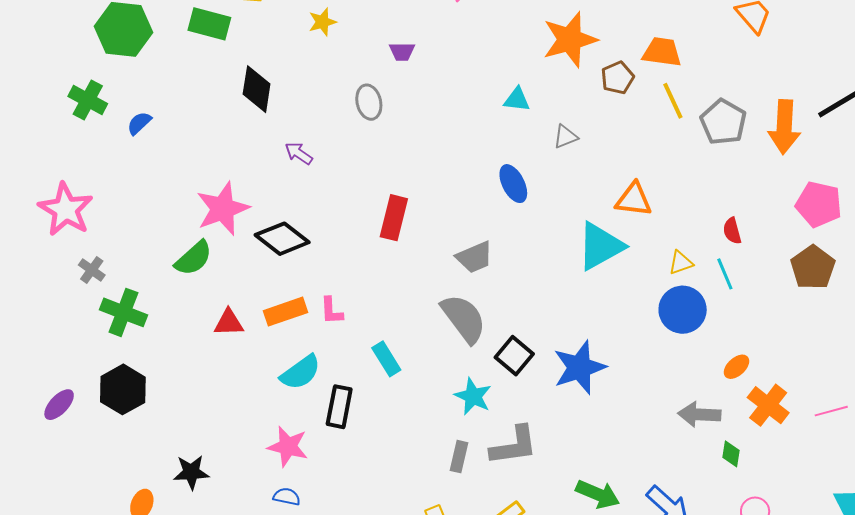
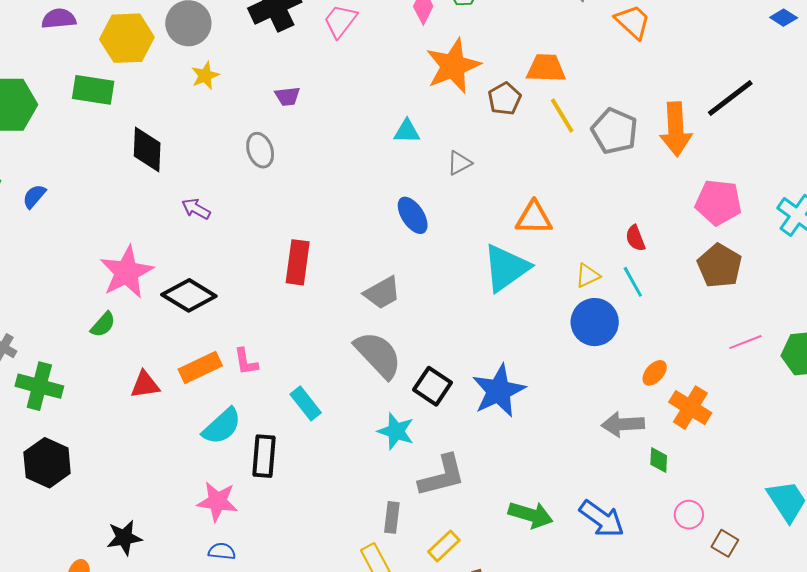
green semicircle: (194, 258) -> (103, 325), size x0.7
pink line: (831, 411) -> (745, 342), moved
gray rectangle: (459, 457) -> (392, 517), moved

